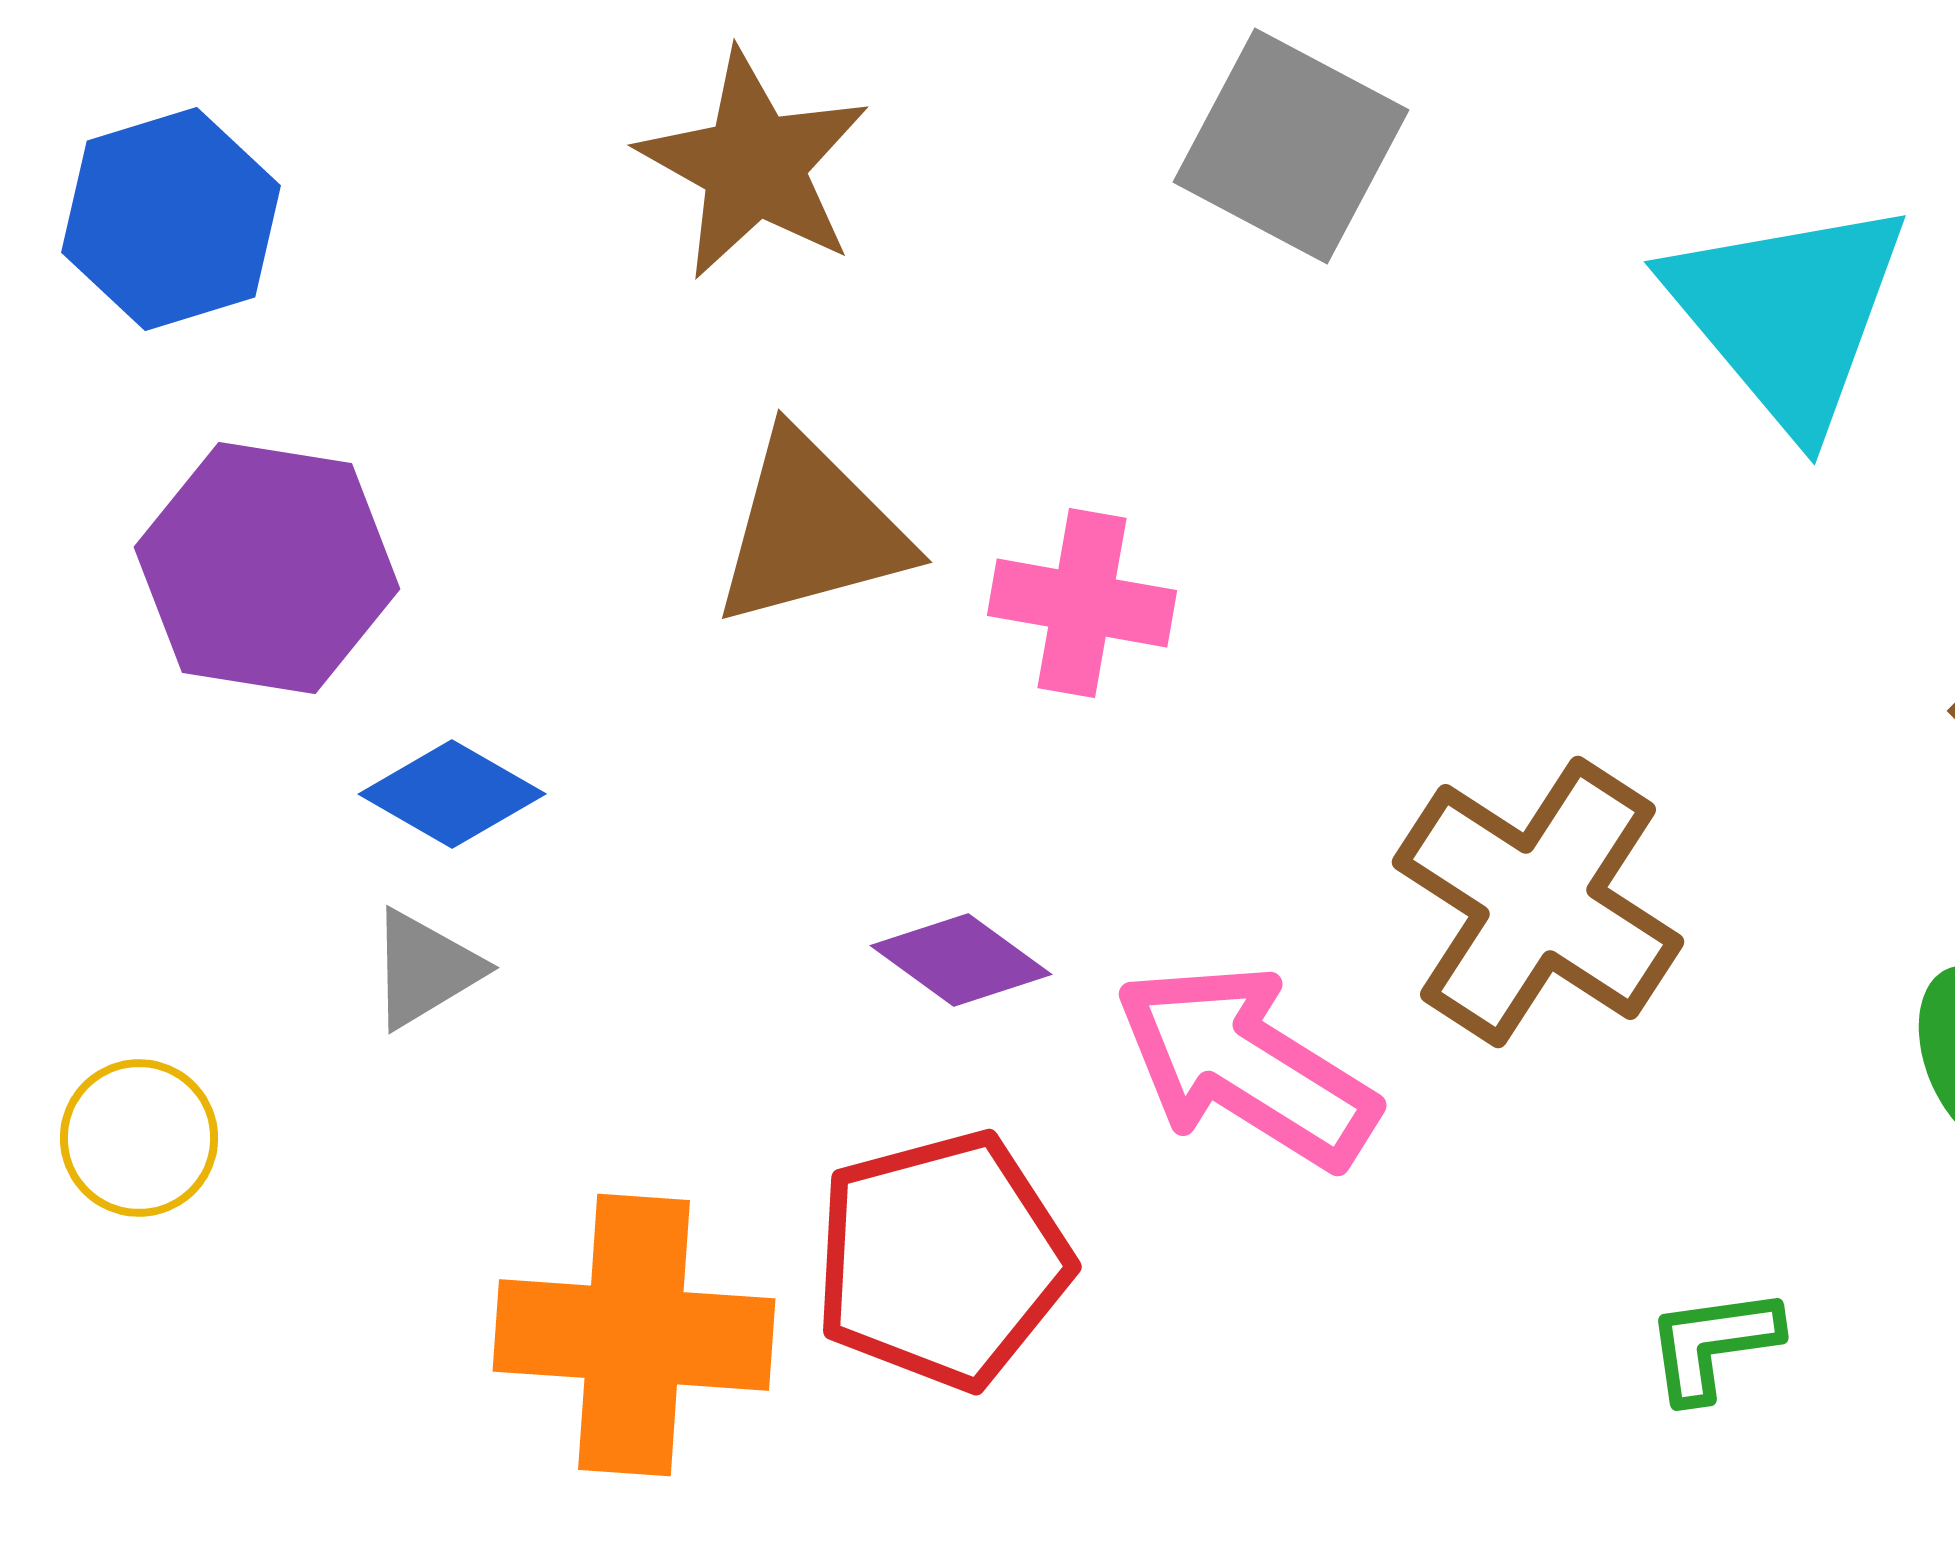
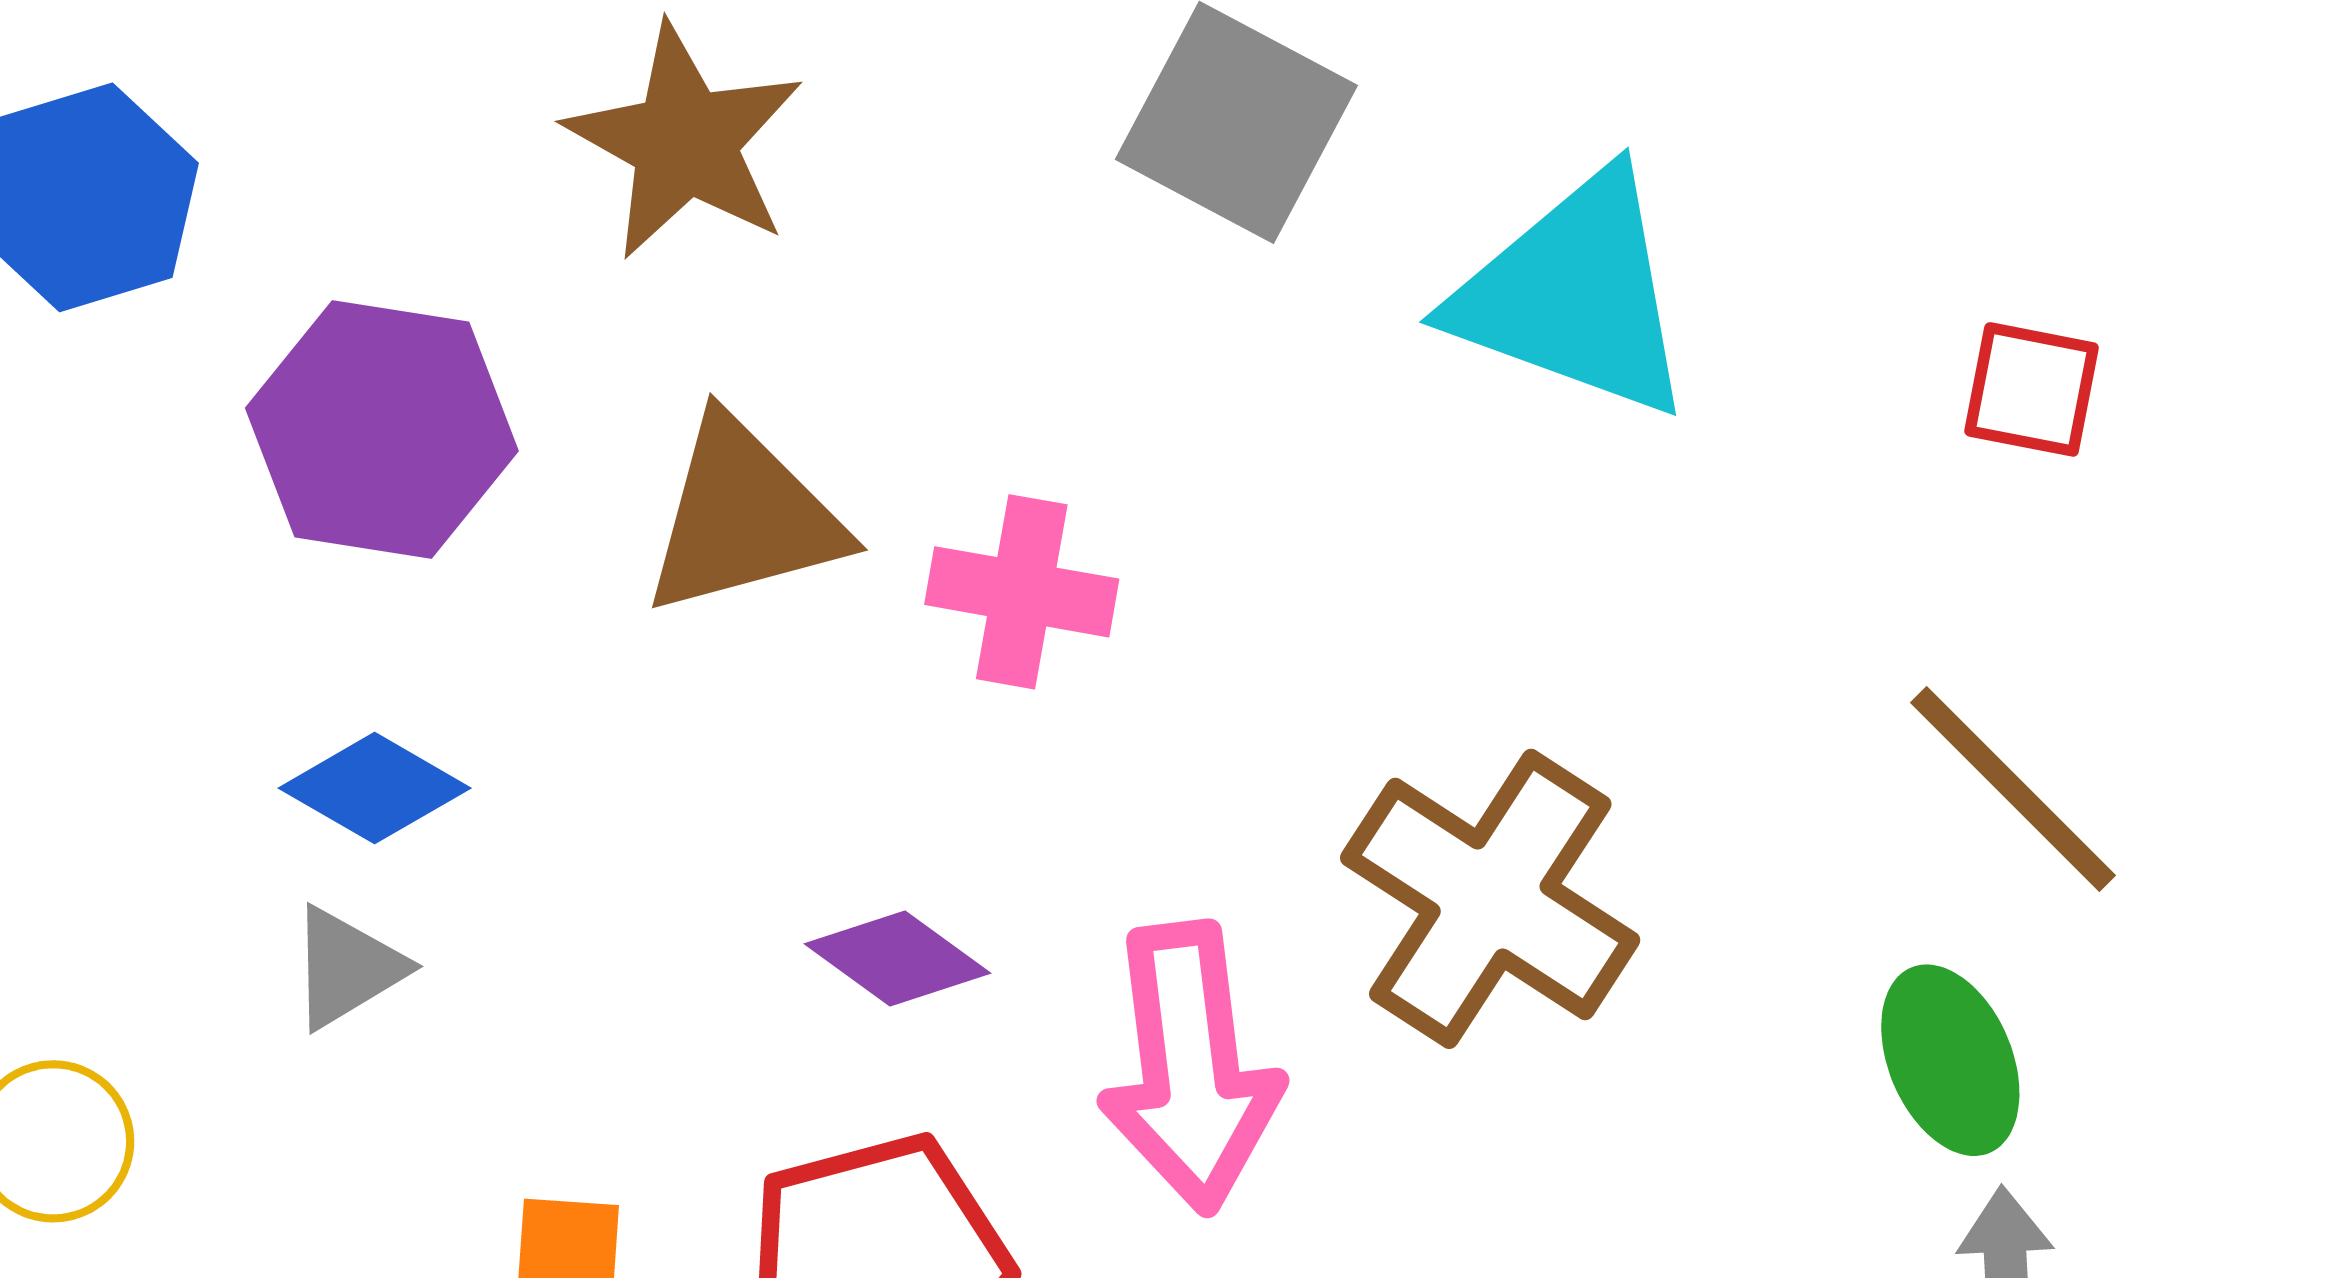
cyan triangle: (1788, 314) -> (1574, 295), moved, turned -30
purple hexagon: (267, 568) -> (382, 430), moved
pink arrow: (1246, 1066) -> (1190, 1067), turned -129

